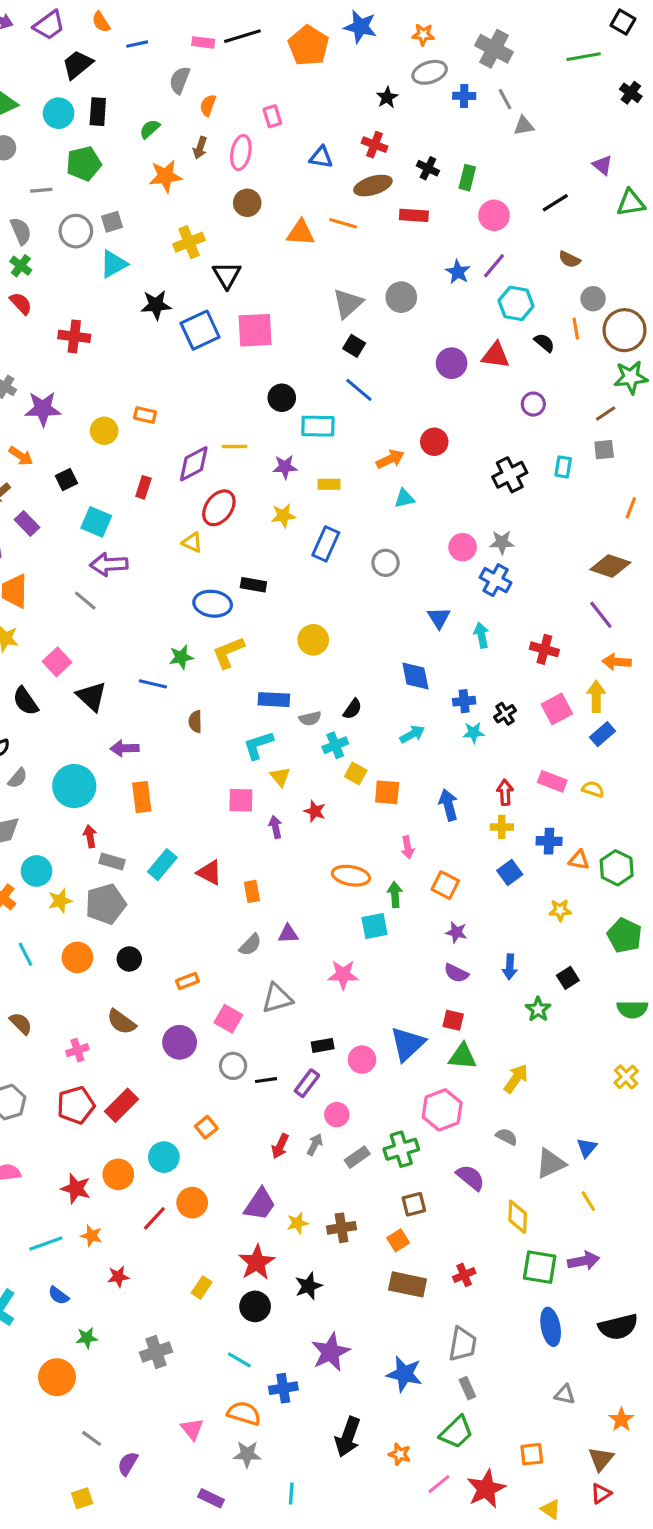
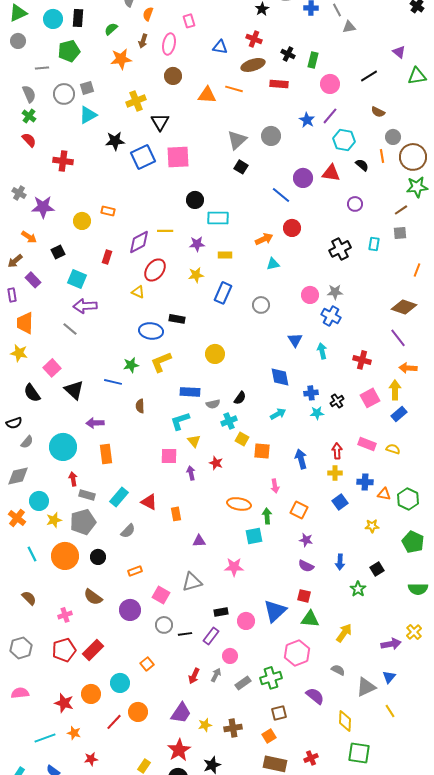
blue line: (359, 390) -> (281, 195), moved
gray semicircle: (250, 945) -> (128, 531), moved
orange circle: (77, 957) -> (65, 556), size x1.4
purple arrow: (584, 1261) -> (391, 644), moved

